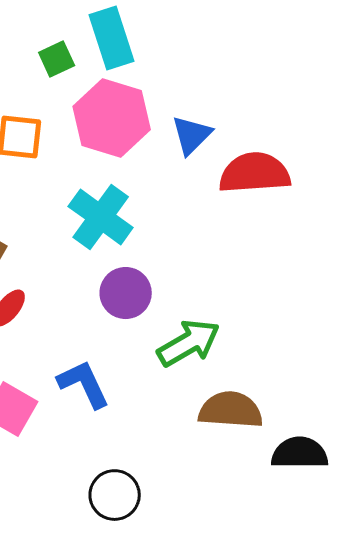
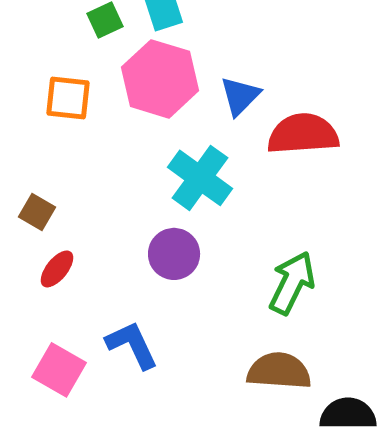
cyan cross: (101, 217) -> (200, 178), moved
green arrow: (189, 343) -> (292, 283), moved, turned -34

